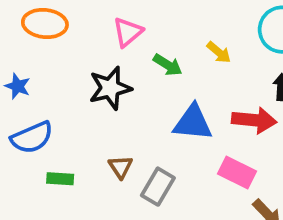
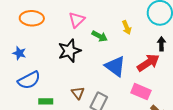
yellow arrow: (219, 52) -> (127, 27), turned 32
red arrow: (254, 120) -> (148, 63), turned -35
blue triangle: (193, 123) -> (115, 66), turned 35

